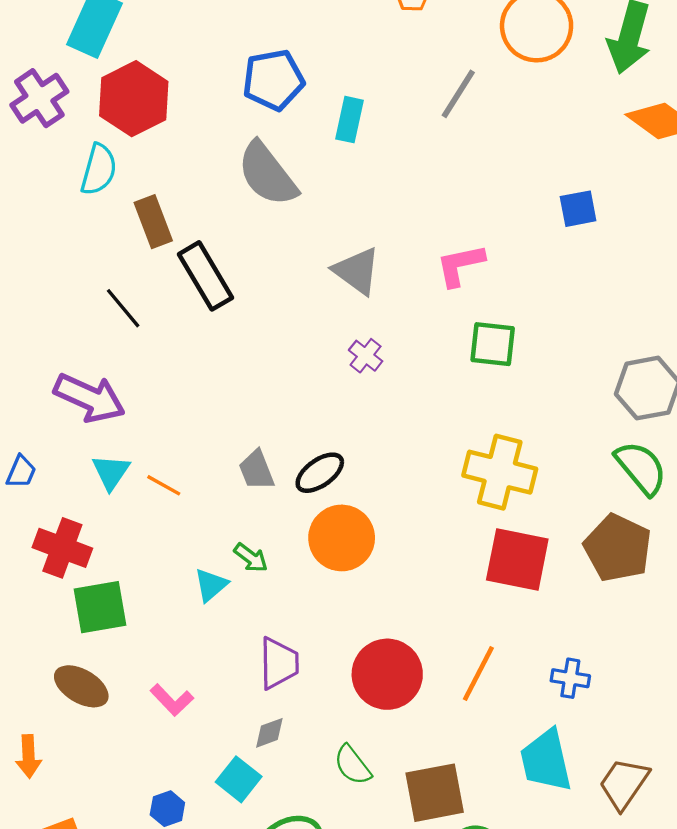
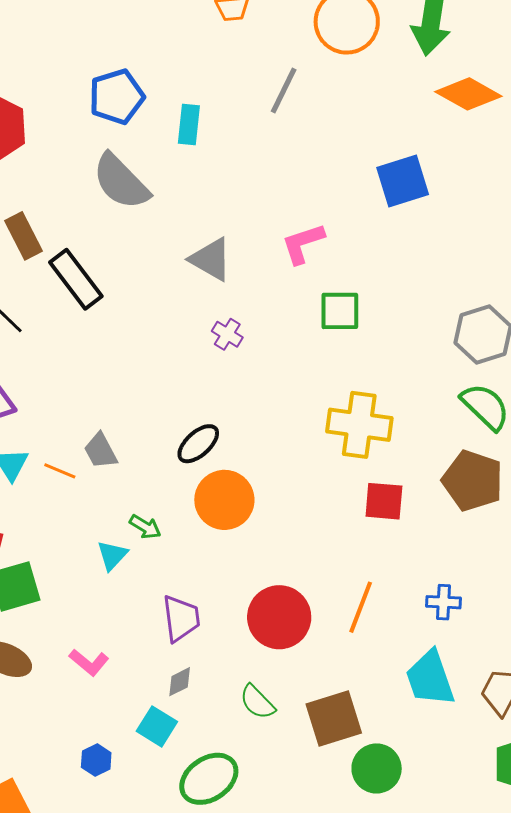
blue square: (578, 209) -> (403, 181), size x1.5
gray trapezoid: (257, 470) -> (101, 451), moved
red square: (517, 559) -> (384, 501), size x0.7

